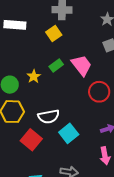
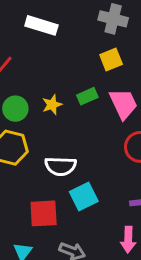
yellow square: (54, 33) -> (111, 60), moved
red square: (31, 140) -> (44, 213), moved, turned 35

